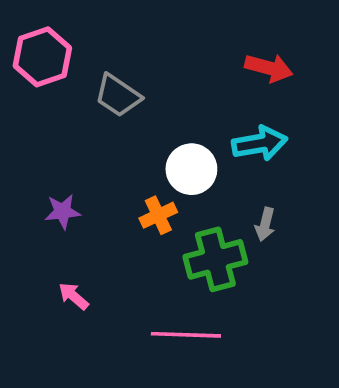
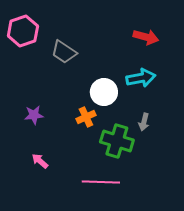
green cross: (215, 259) -> (117, 141), turned 32

